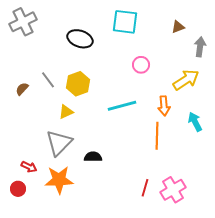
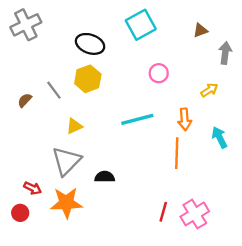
cyan square: (125, 22) -> (141, 25), turned -36
yellow arrow: (186, 80) -> (209, 90), size x0.6
yellow hexagon: (78, 84) -> (88, 79), moved

